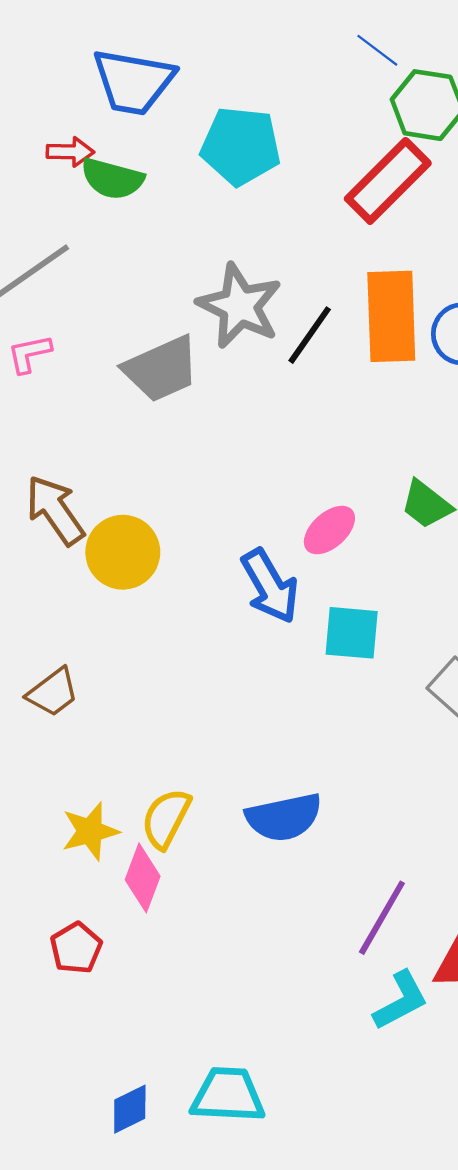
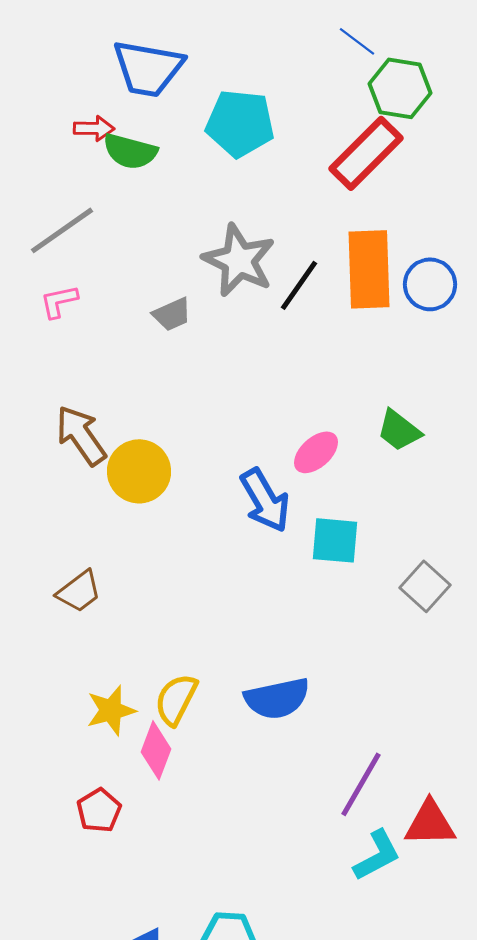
gray trapezoid: (161, 369) -> (172, 314), size x0.6

